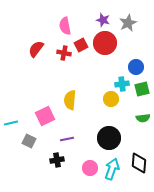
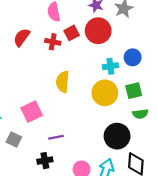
cyan cross: (122, 84) -> (110, 66), moved
green square: (142, 89) -> (134, 91), moved
yellow circle: (111, 99) -> (105, 93), size x1.5
yellow semicircle: (70, 100) -> (63, 82), moved
black circle: (109, 138) -> (117, 136), moved

